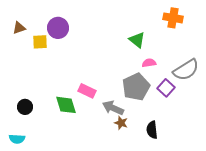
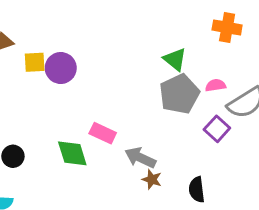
purple circle: (58, 28) -> (61, 68), moved
pink semicircle: (149, 63) -> (216, 85), moved
gray pentagon: (136, 87) -> (179, 94), moved

